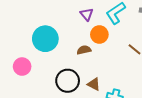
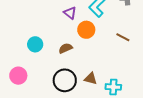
cyan circle: (45, 39) -> (35, 44), size x0.6
brown semicircle: (84, 50) -> (66, 48), moved

